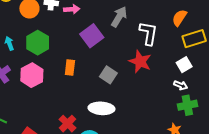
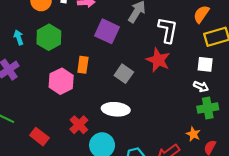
purple square: (92, 36) -> (107, 31), turned -30
white square: (184, 65) -> (205, 64), turned 35
pink hexagon: (32, 75) -> (61, 81), moved

